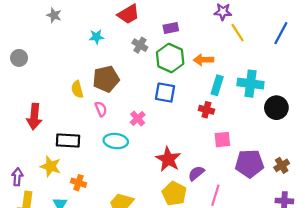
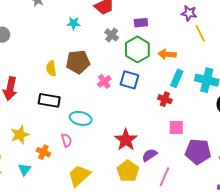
pink semicircle: (101, 109) -> (67, 140), moved
pink cross: (138, 118) -> (104, 81), moved
black rectangle: (68, 141) -> (49, 100), moved
yellow star: (51, 166) -> (20, 135), turned 30

